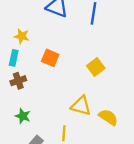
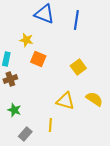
yellow star: (22, 36) -> (26, 40), moved
yellow semicircle: (108, 117) -> (94, 99), moved

